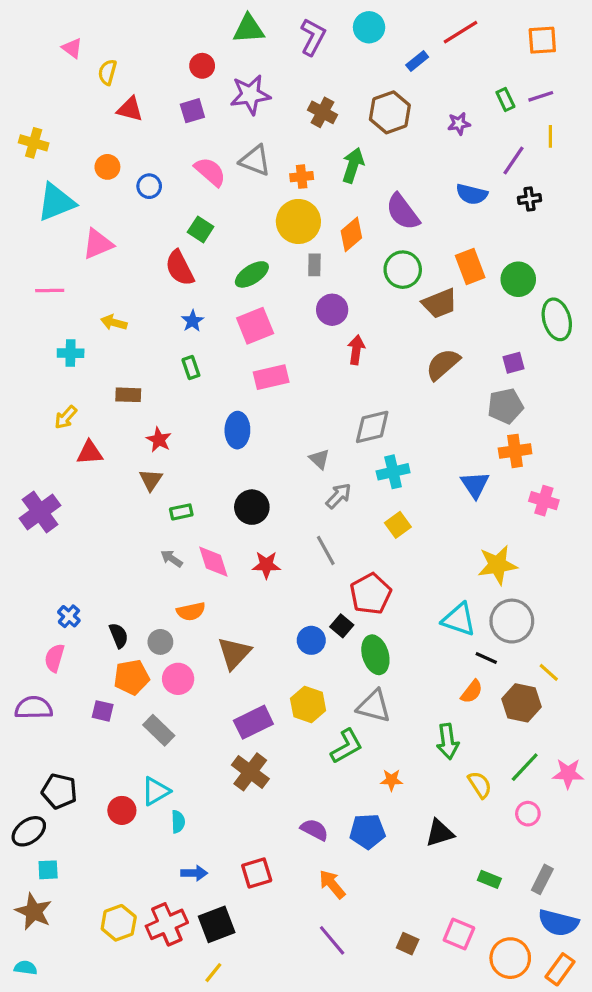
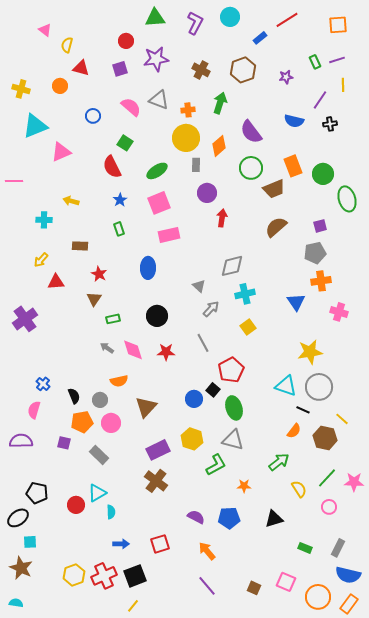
orange circle: (107, 167) -> (60, 86), moved
pink line: (50, 290) -> (14, 181), moved
green arrow: (448, 741) -> (279, 462), turned -120

